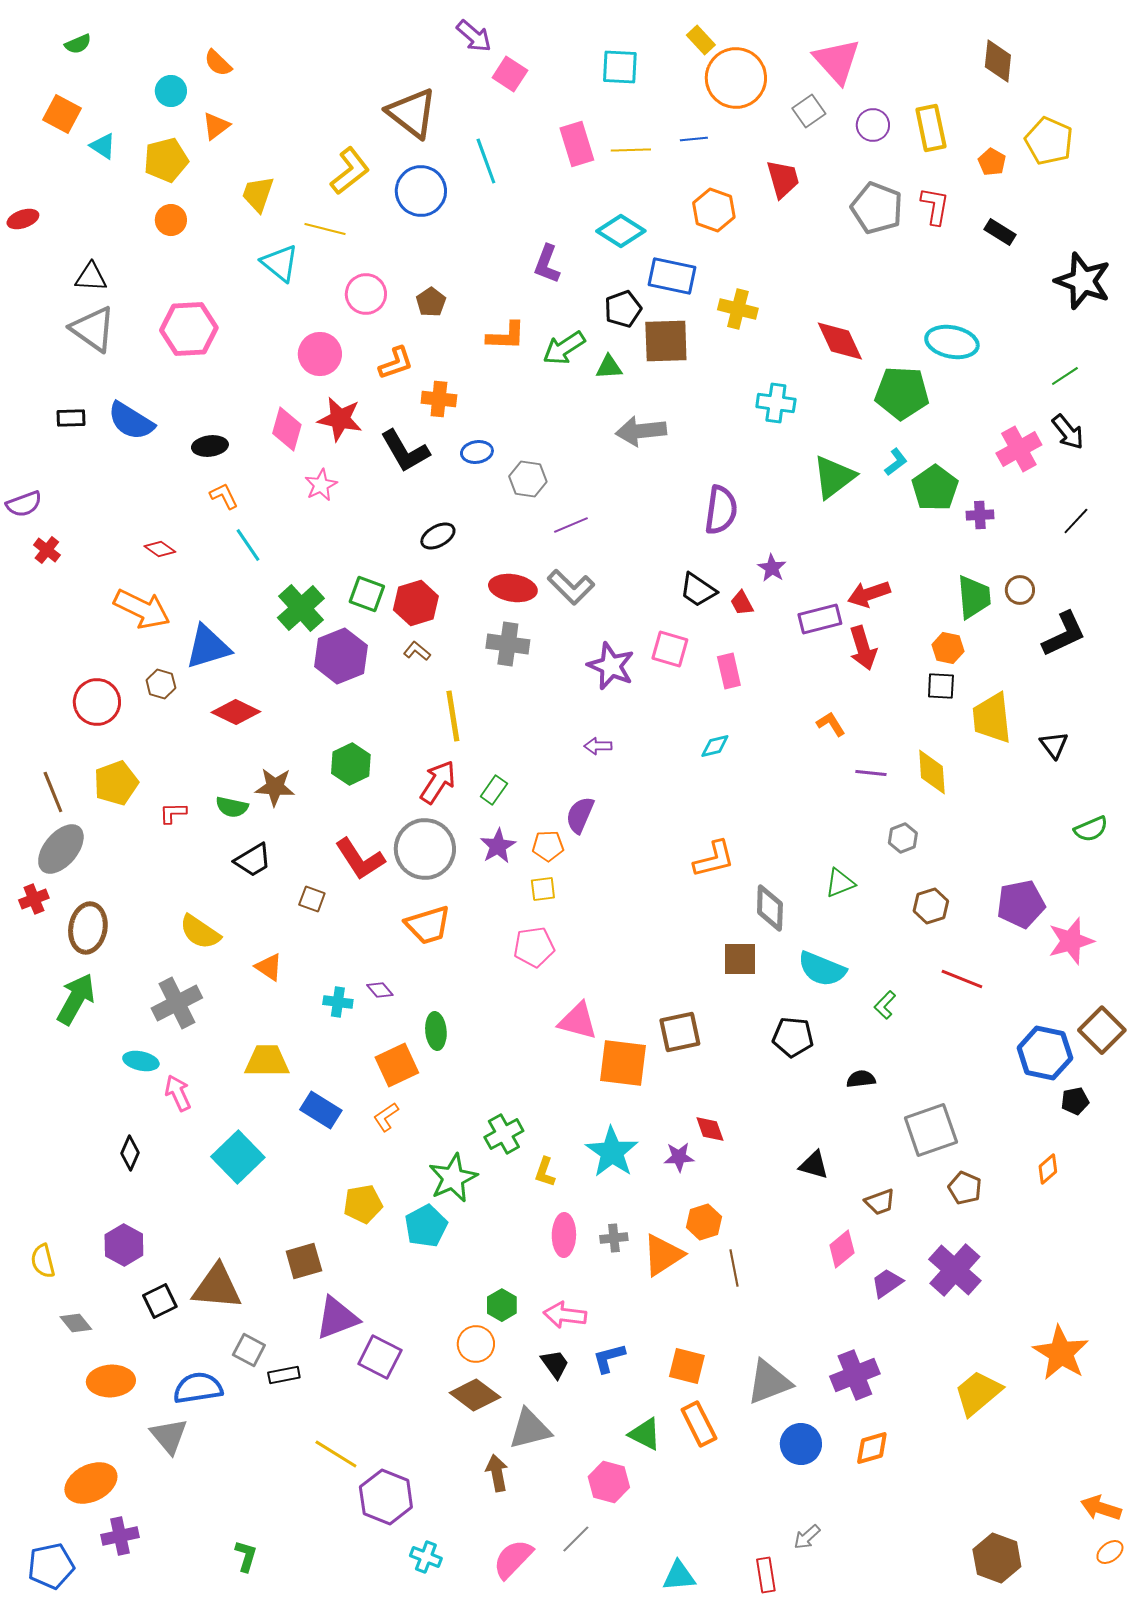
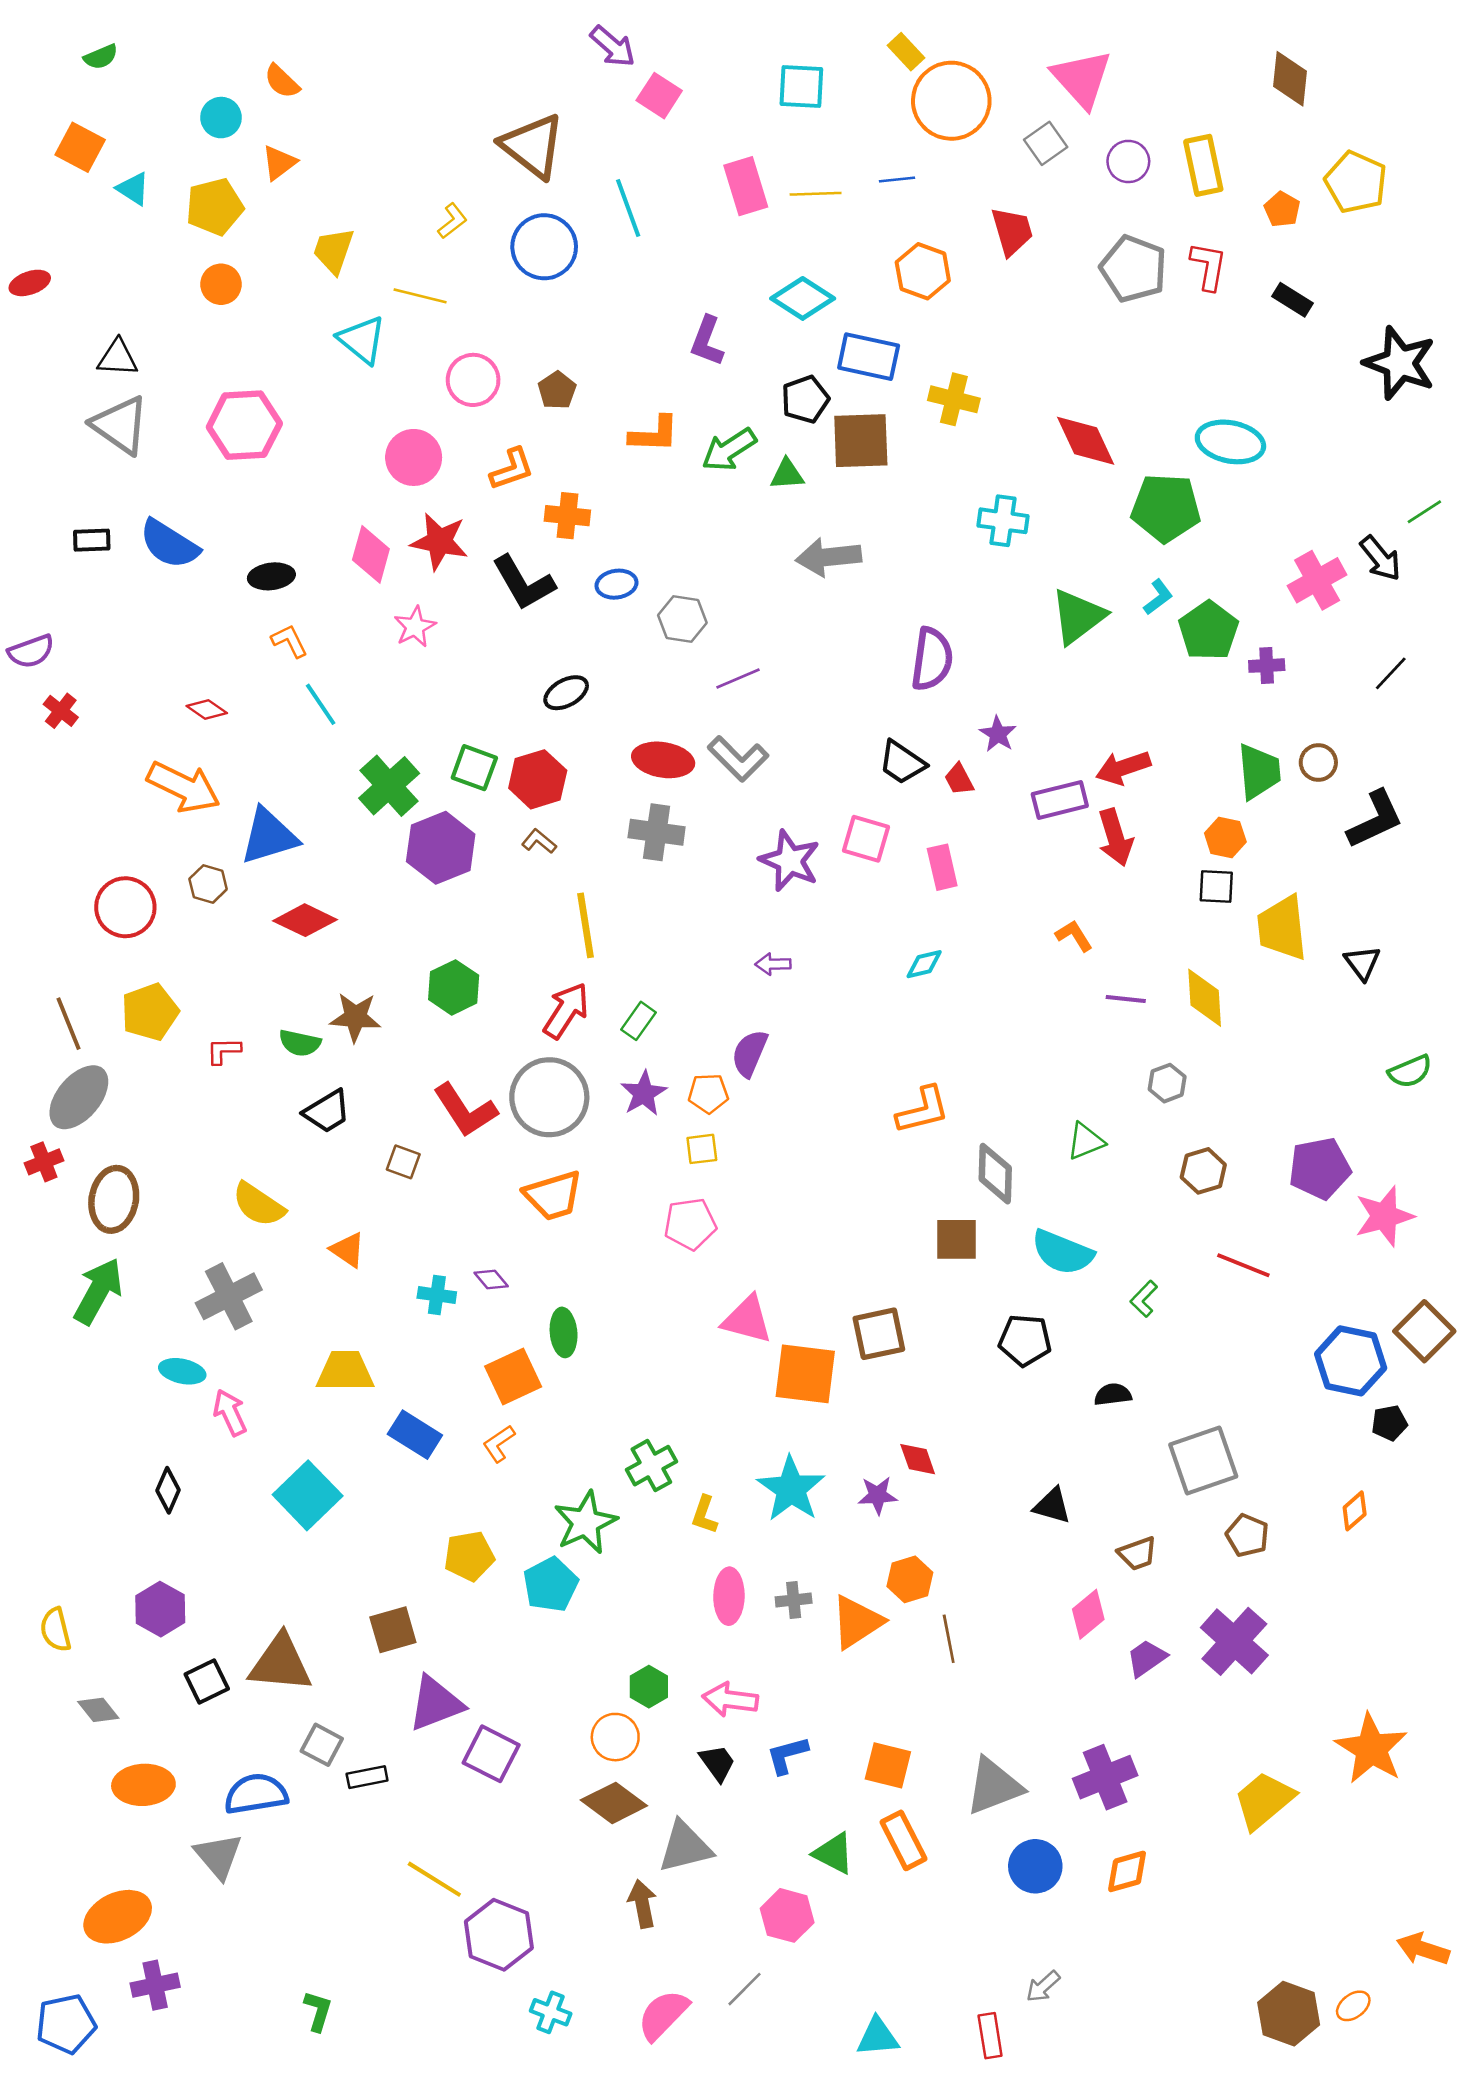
yellow L-shape: (350, 171) -> (452, 221), size x0.6
green line: (1065, 376) -> (1424, 512), moved
orange ellipse: (1110, 1552) -> (1353, 2006), moved

